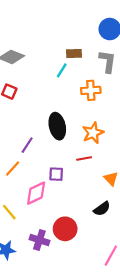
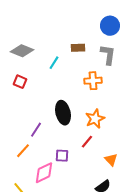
cyan line: (62, 70) -> (54, 63), moved
red line: (84, 158) -> (87, 142), turned -40

